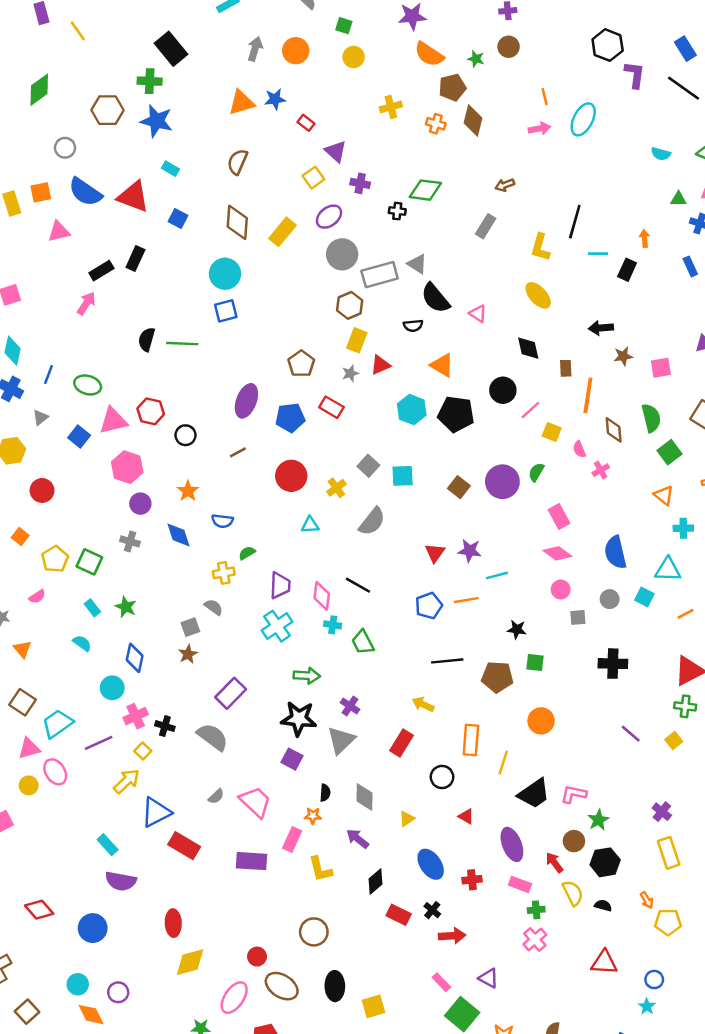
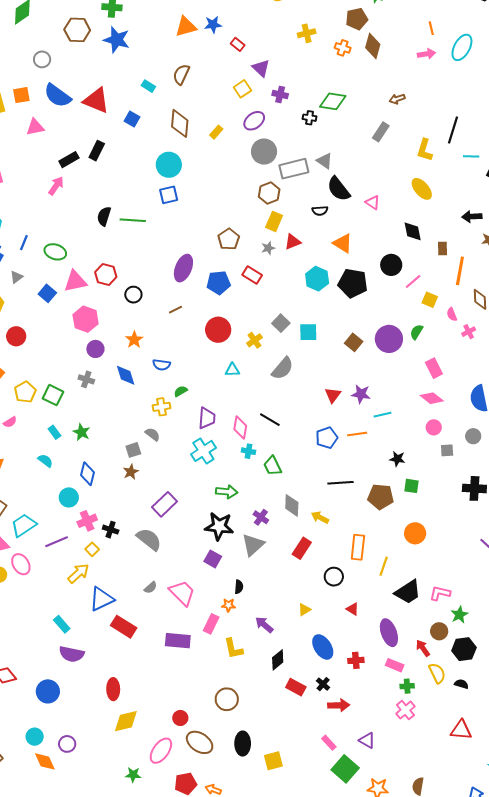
cyan rectangle: (170, 169) -> (148, 86), moved
yellow rectangle: (283, 232) -> (216, 132), size x0.6
gray diamond: (364, 797) -> (292, 505), moved

